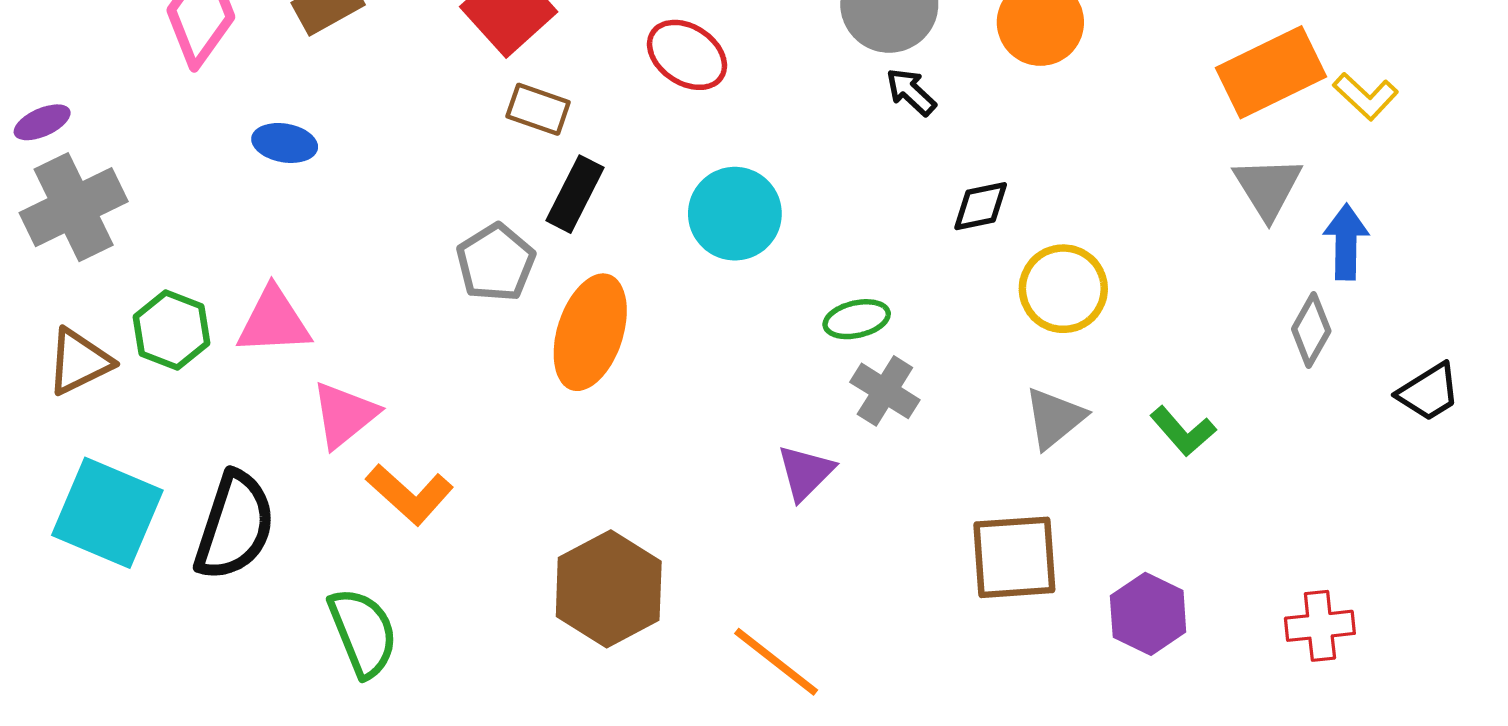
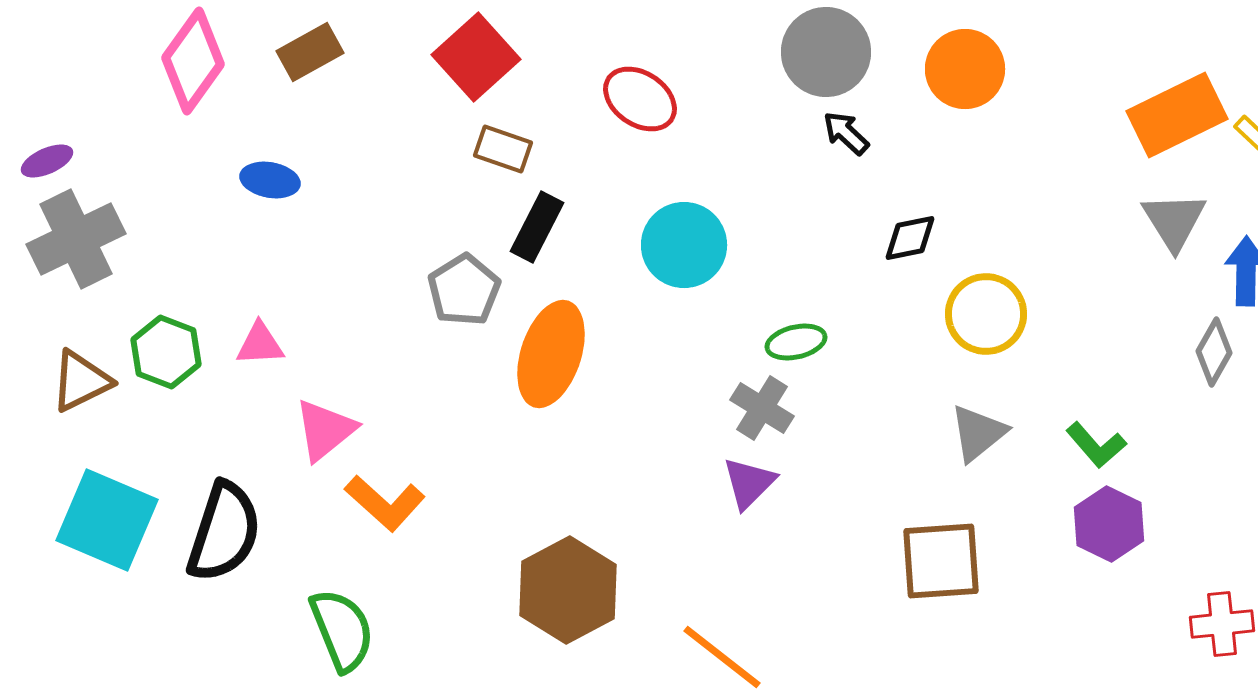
pink triangle: (274, 321) -> (260, 344), size x0.7
gray cross: (885, 391) -> (762, 408), moved
purple hexagon: (1148, 614) -> (1109, 524), moved

